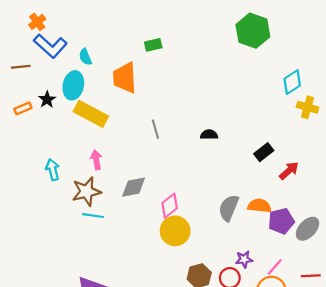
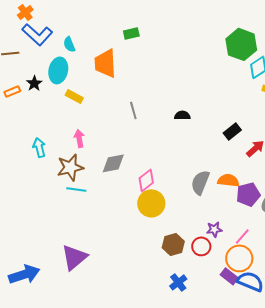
green hexagon: (253, 31) -> (241, 44), moved
yellow rectangle: (91, 114) -> (74, 96), size x0.6

